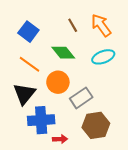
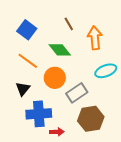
orange arrow: (101, 25) -> (95, 38), moved, turned 30
cyan ellipse: (103, 57) -> (106, 71), moved
black triangle: (24, 94) -> (23, 89), size x0.7

